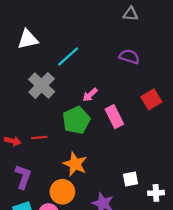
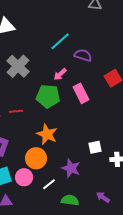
cyan line: (68, 57) -> (60, 41), moved
purple semicircle: (129, 57) -> (83, 55), moved
green pentagon: (76, 120) -> (48, 96), turned 30

